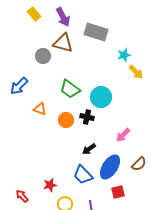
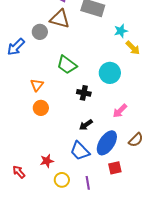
blue arrow: (19, 86) -> (16, 47), moved
cyan circle: (101, 97) -> (110, 73), moved
orange triangle: (40, 109) -> (37, 85), turned 48
orange circle: (66, 120) -> (41, 108), moved

